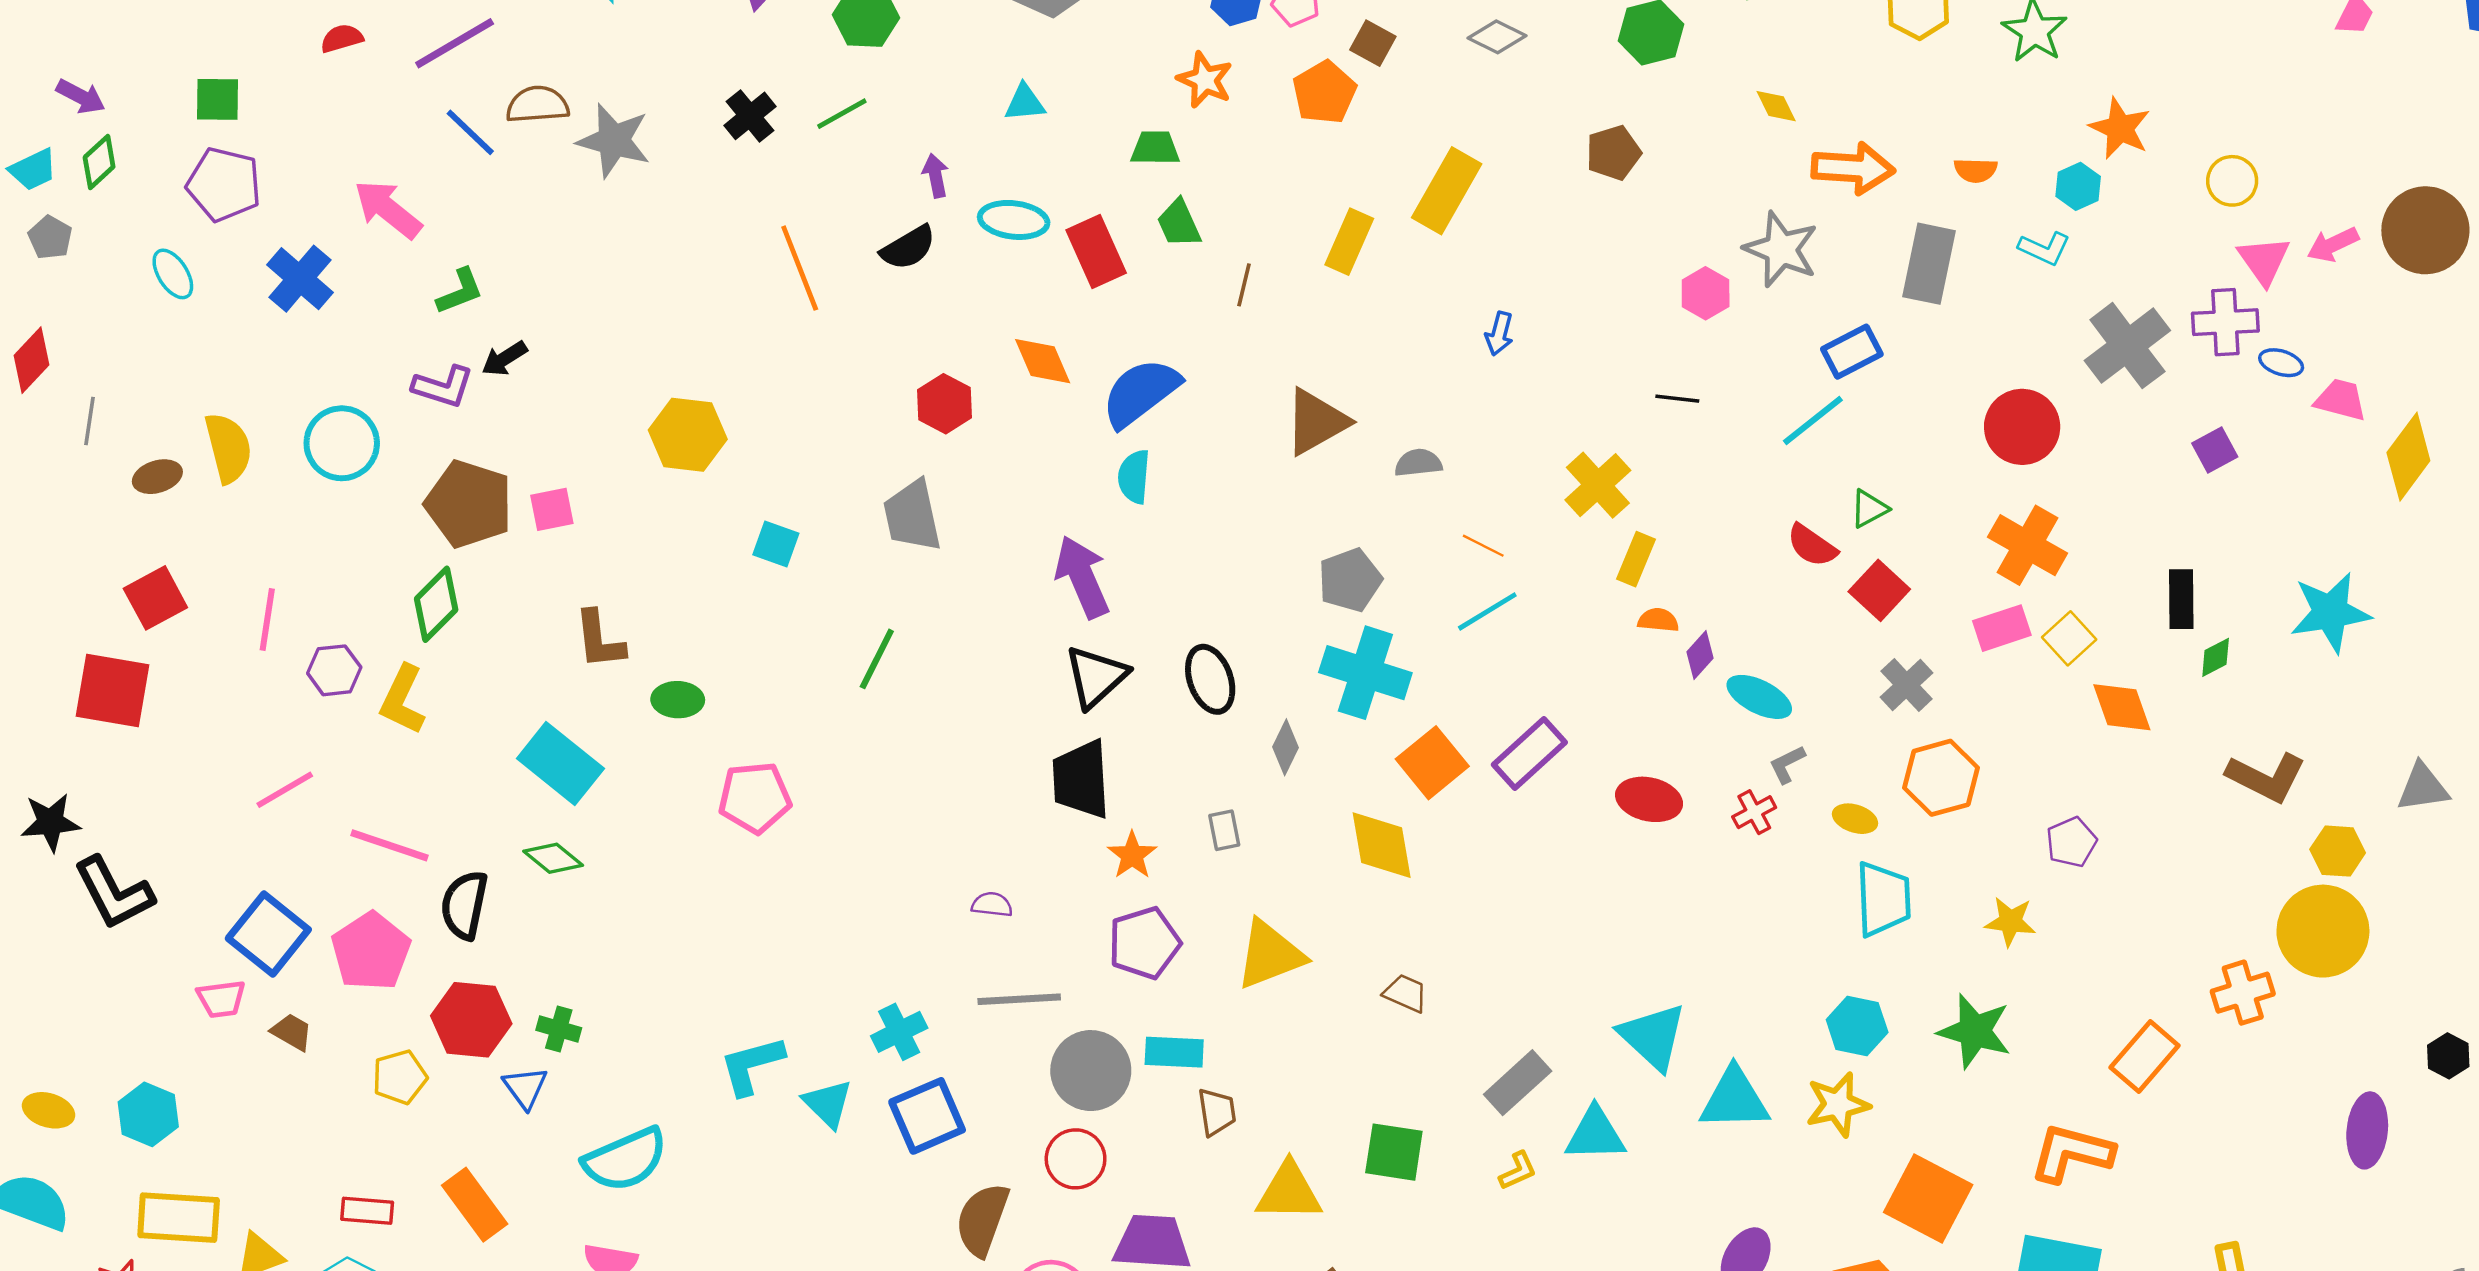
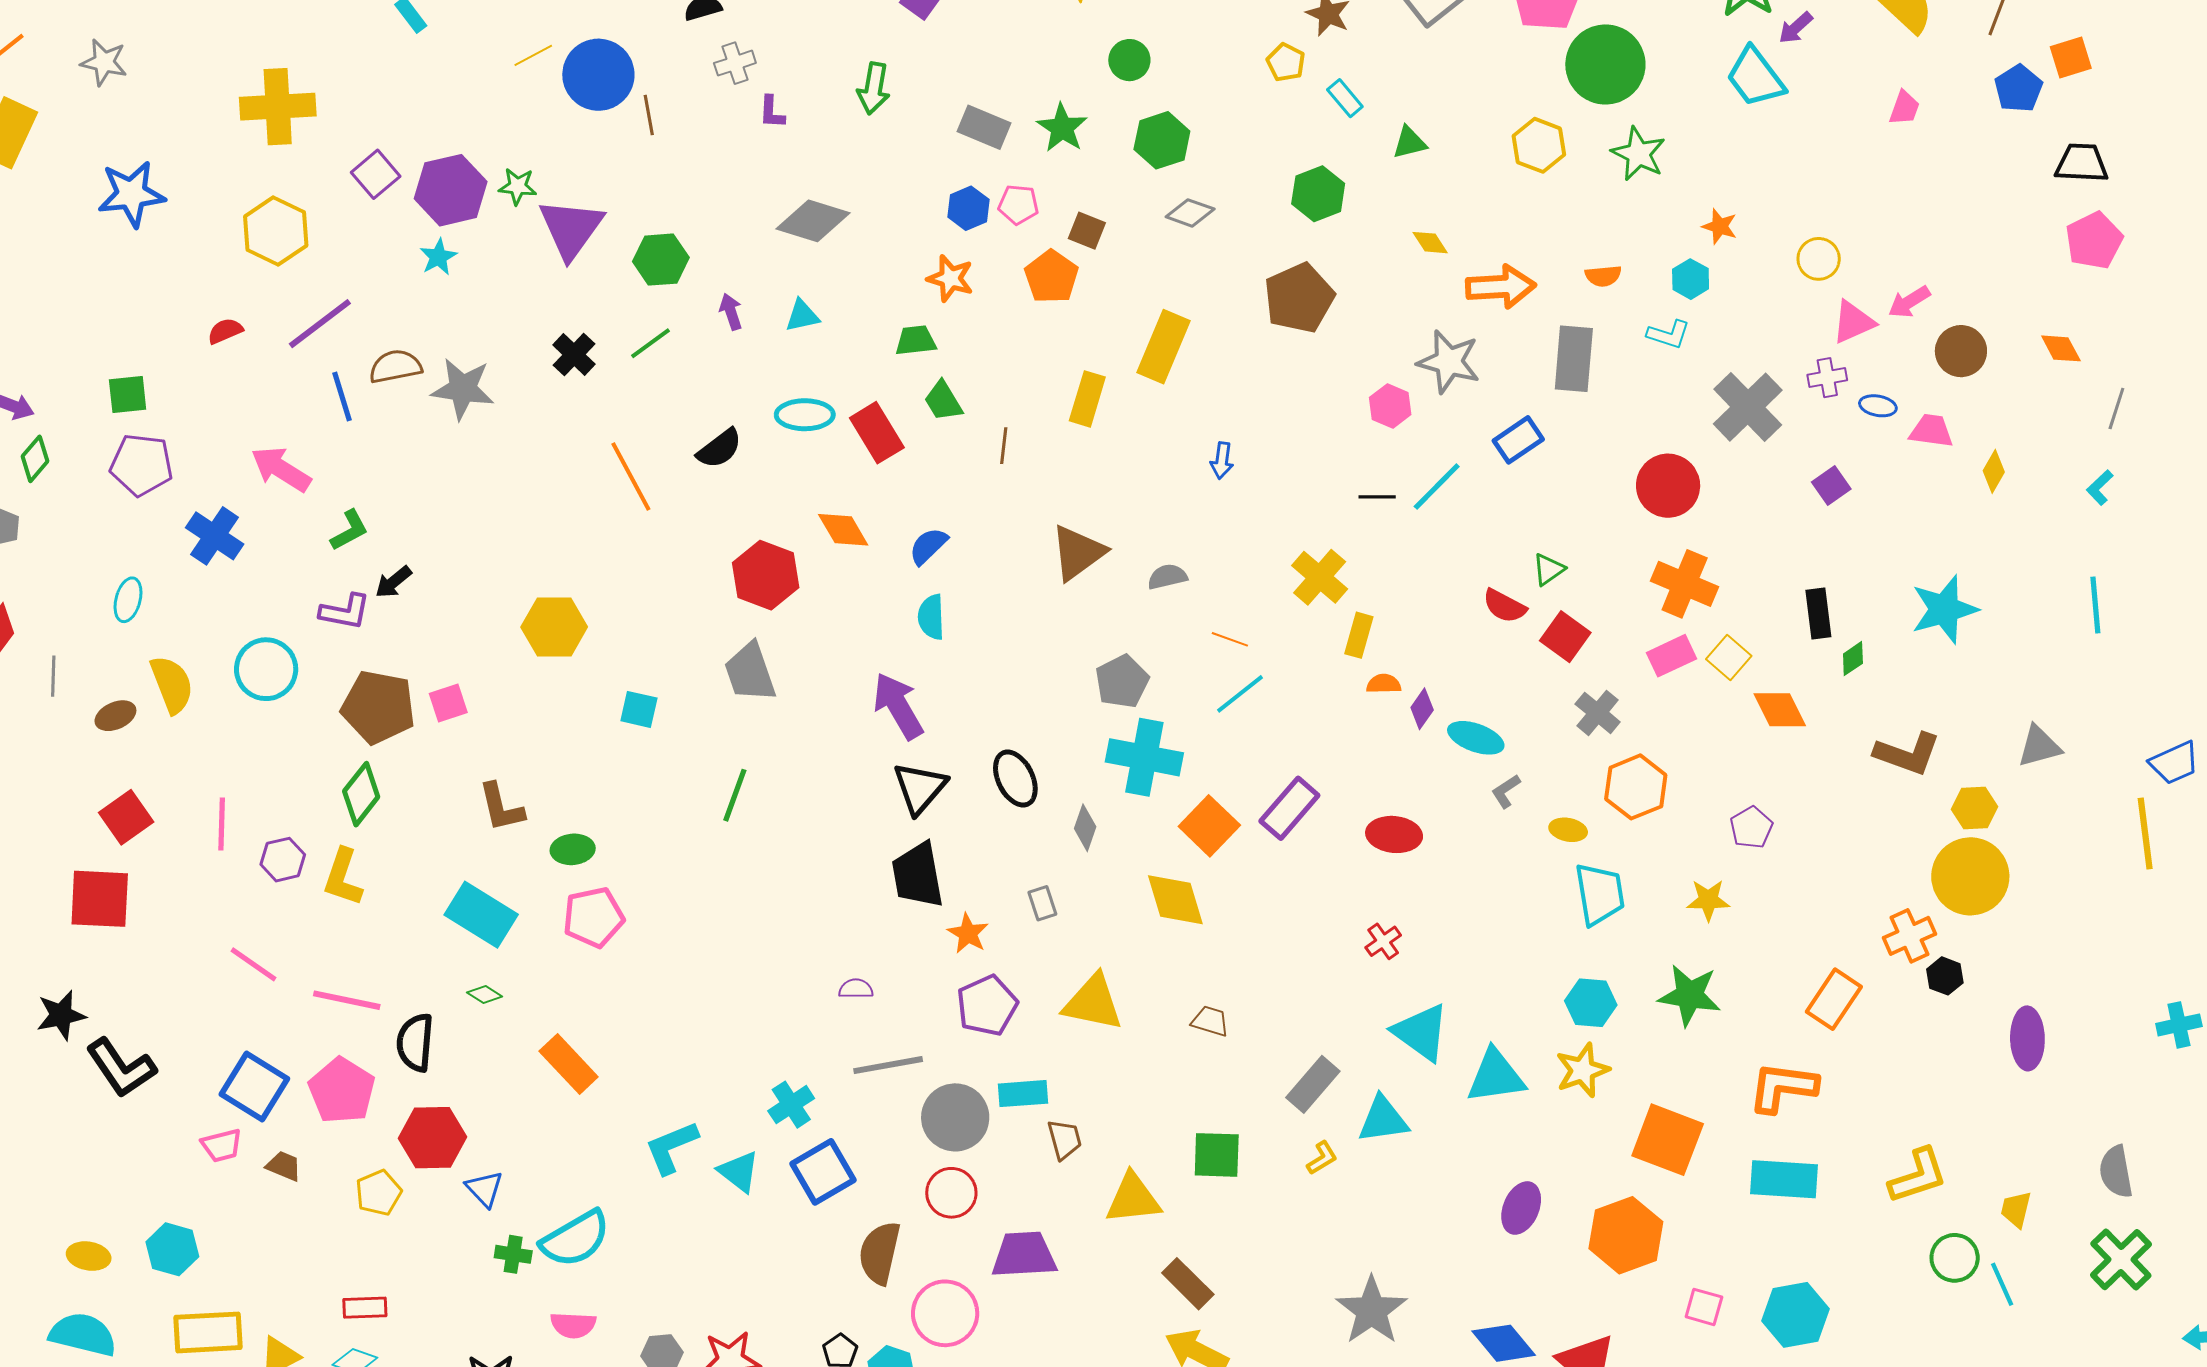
orange star: (2120, 128) -> (1720, 226), size x0.7
blue line: (470, 132) -> (342, 397), turned 36
brown pentagon: (1613, 153) -> (1299, 298), size x1.5
purple arrow: (935, 176) -> (731, 312), moved
brown circle: (2425, 230) -> (1961, 351), moved, size x0.7
pink triangle: (2264, 260) -> (1853, 322), turned 48
cyan ellipse: (173, 274) -> (128, 600), moved, turned 54
purple cross: (2225, 322) -> (1827, 378), size x0.7
blue semicircle: (1141, 393) -> (928, 546), size x0.6
red hexagon: (945, 404) -> (766, 575), size x1.4
cyan line: (1813, 421) -> (1437, 487), moved
yellow diamond: (2408, 457) -> (1994, 471), size x0.6
pink line: (285, 790) -> (254, 964), turned 72
pink pentagon: (755, 798) -> (593, 917), moved
red cross: (1754, 812) -> (1383, 941), moved
green diamond: (553, 858) -> (485, 995), size x0.7
yellow triangle: (1270, 955) -> (1093, 1003), turned 40
green cross: (559, 1029) -> (513, 1254), moved
black hexagon: (2448, 1056) -> (1945, 976), moved
orange rectangle: (475, 1205) -> (569, 1064), moved

